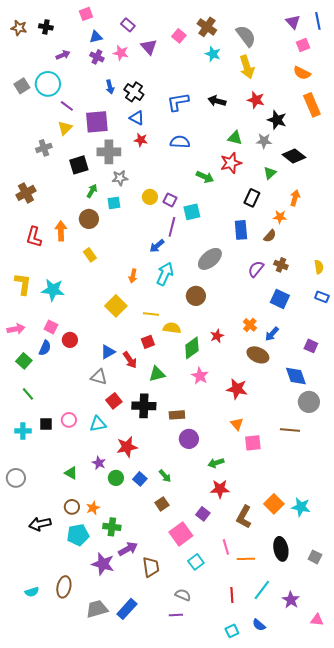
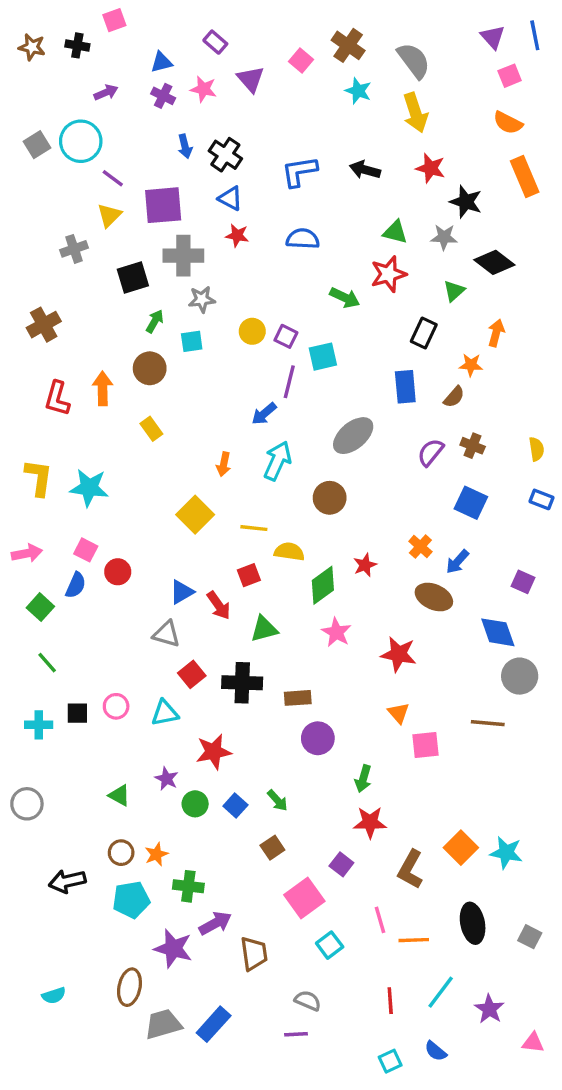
pink square: (86, 14) -> (114, 20), moved
green arrow: (216, 463) -> (363, 779), turned -56
brown ellipse: (64, 587) -> (129, 987), moved

